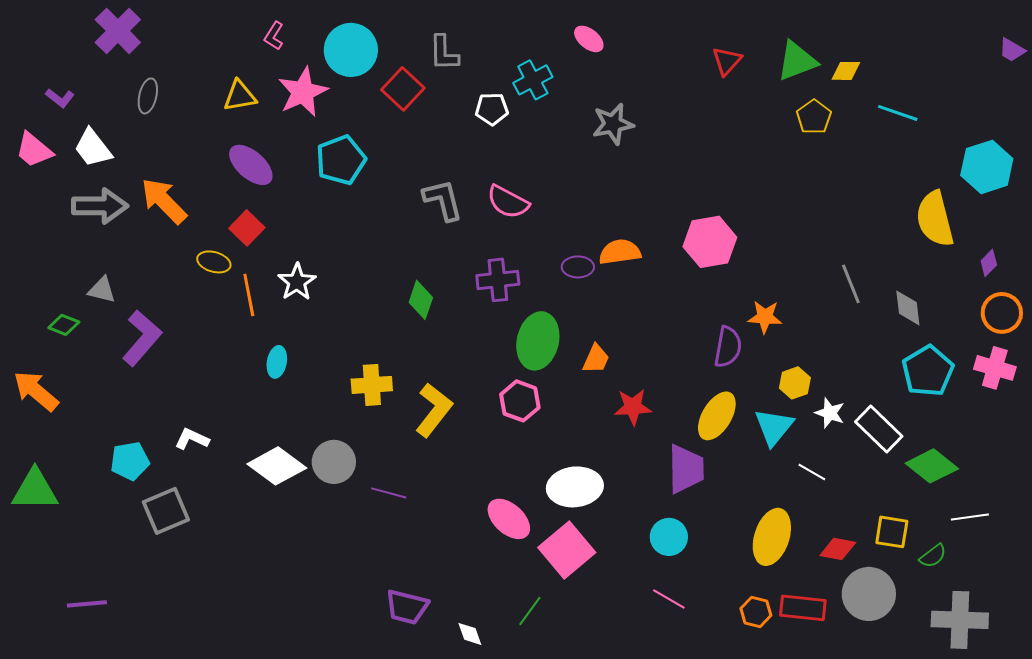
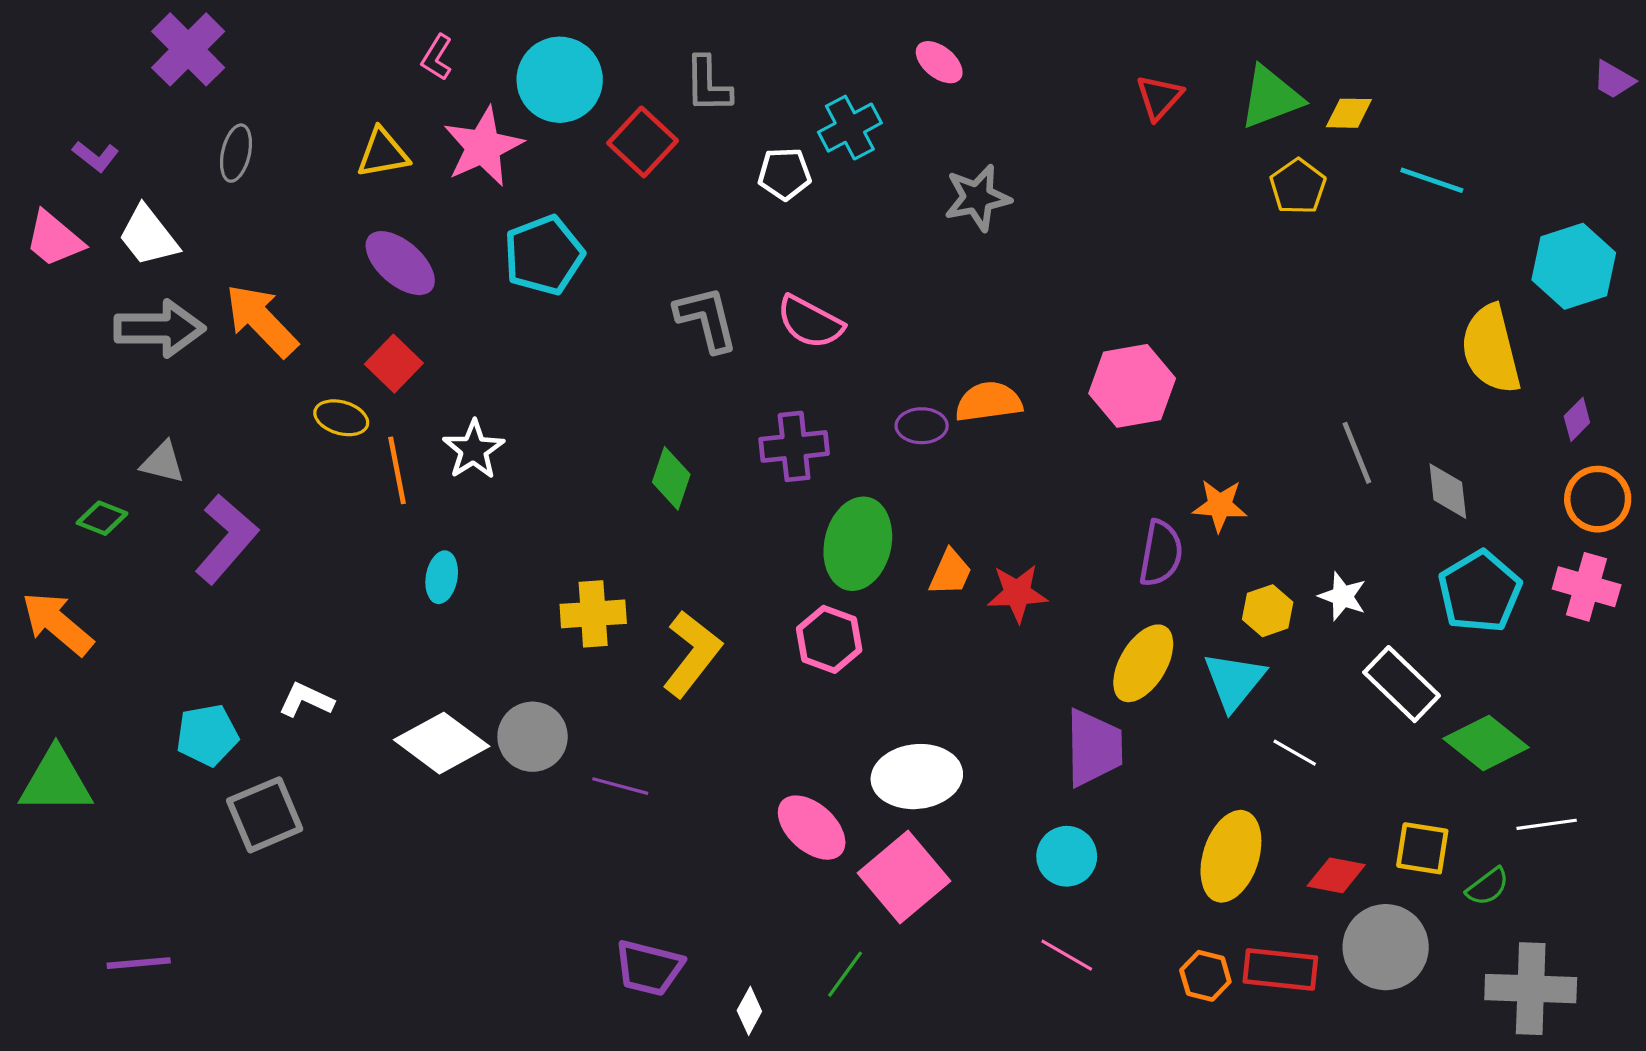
red star: (633, 407) -> (1017, 593), moved
white star: (830, 413) -> (1343, 596), moved
white diamond: (470, 634) -> (749, 1011), turned 48

